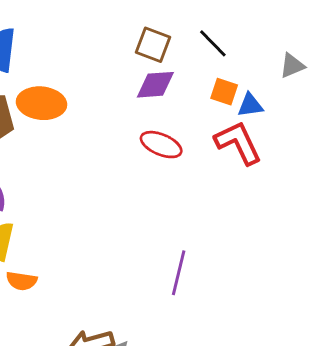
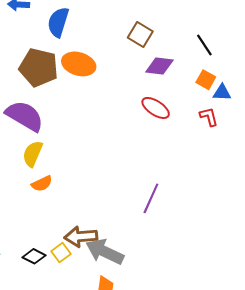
brown square: (153, 45) -> (140, 35), moved
red L-shape: (238, 143) -> (209, 117), size x0.6
orange semicircle: (22, 281) -> (42, 184), turned -45

